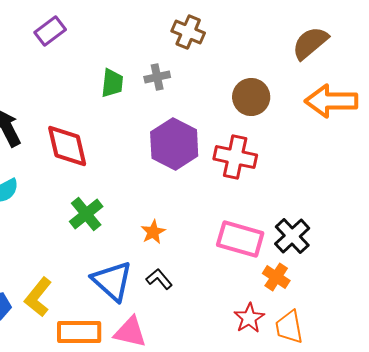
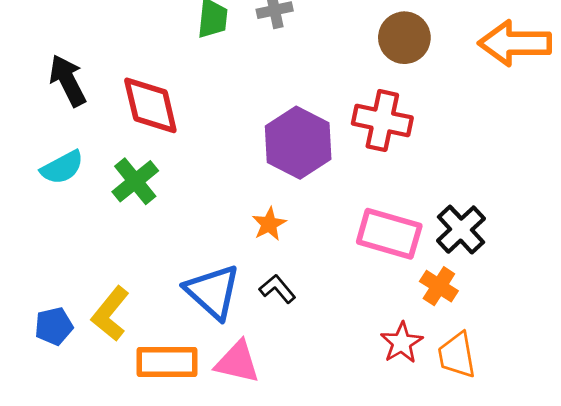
purple hexagon: (174, 144) -> (298, 143), moved
green cross: (86, 214) -> (135, 181), moved

